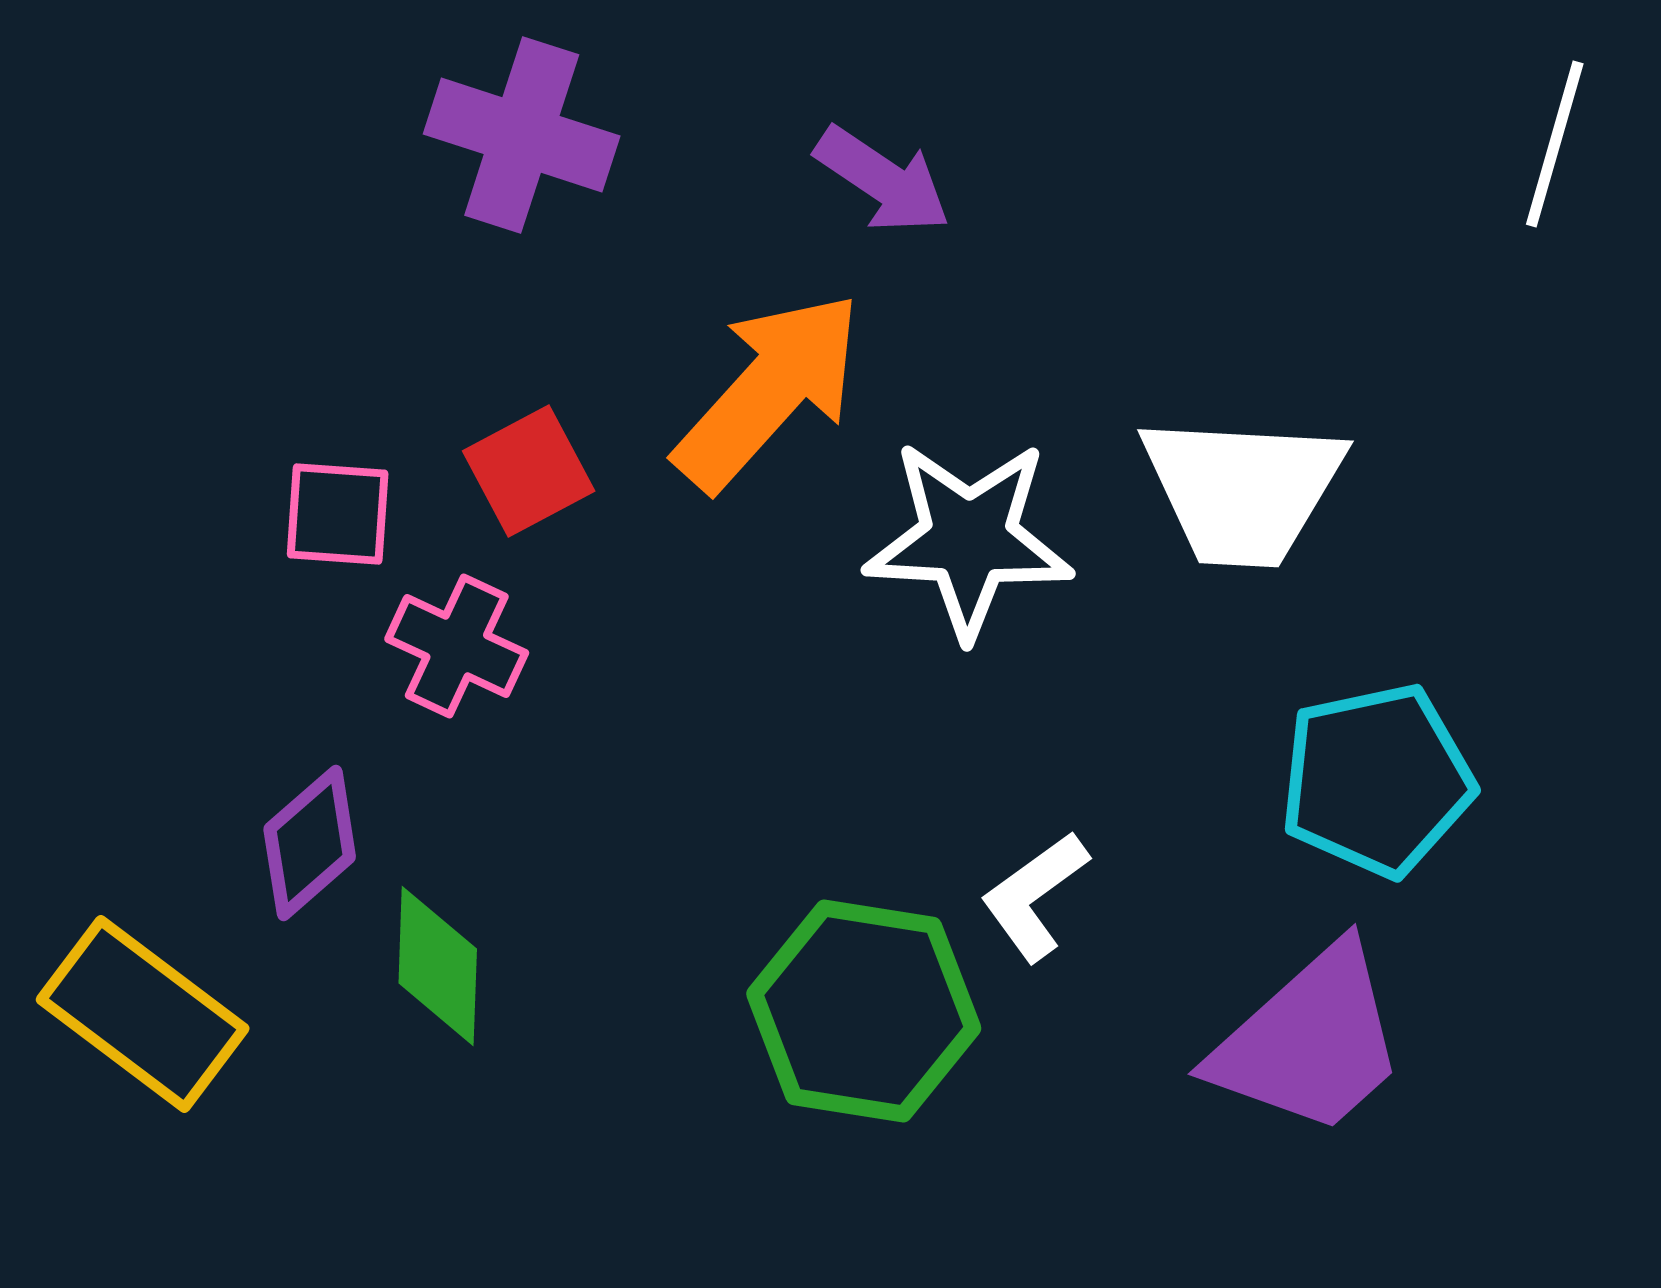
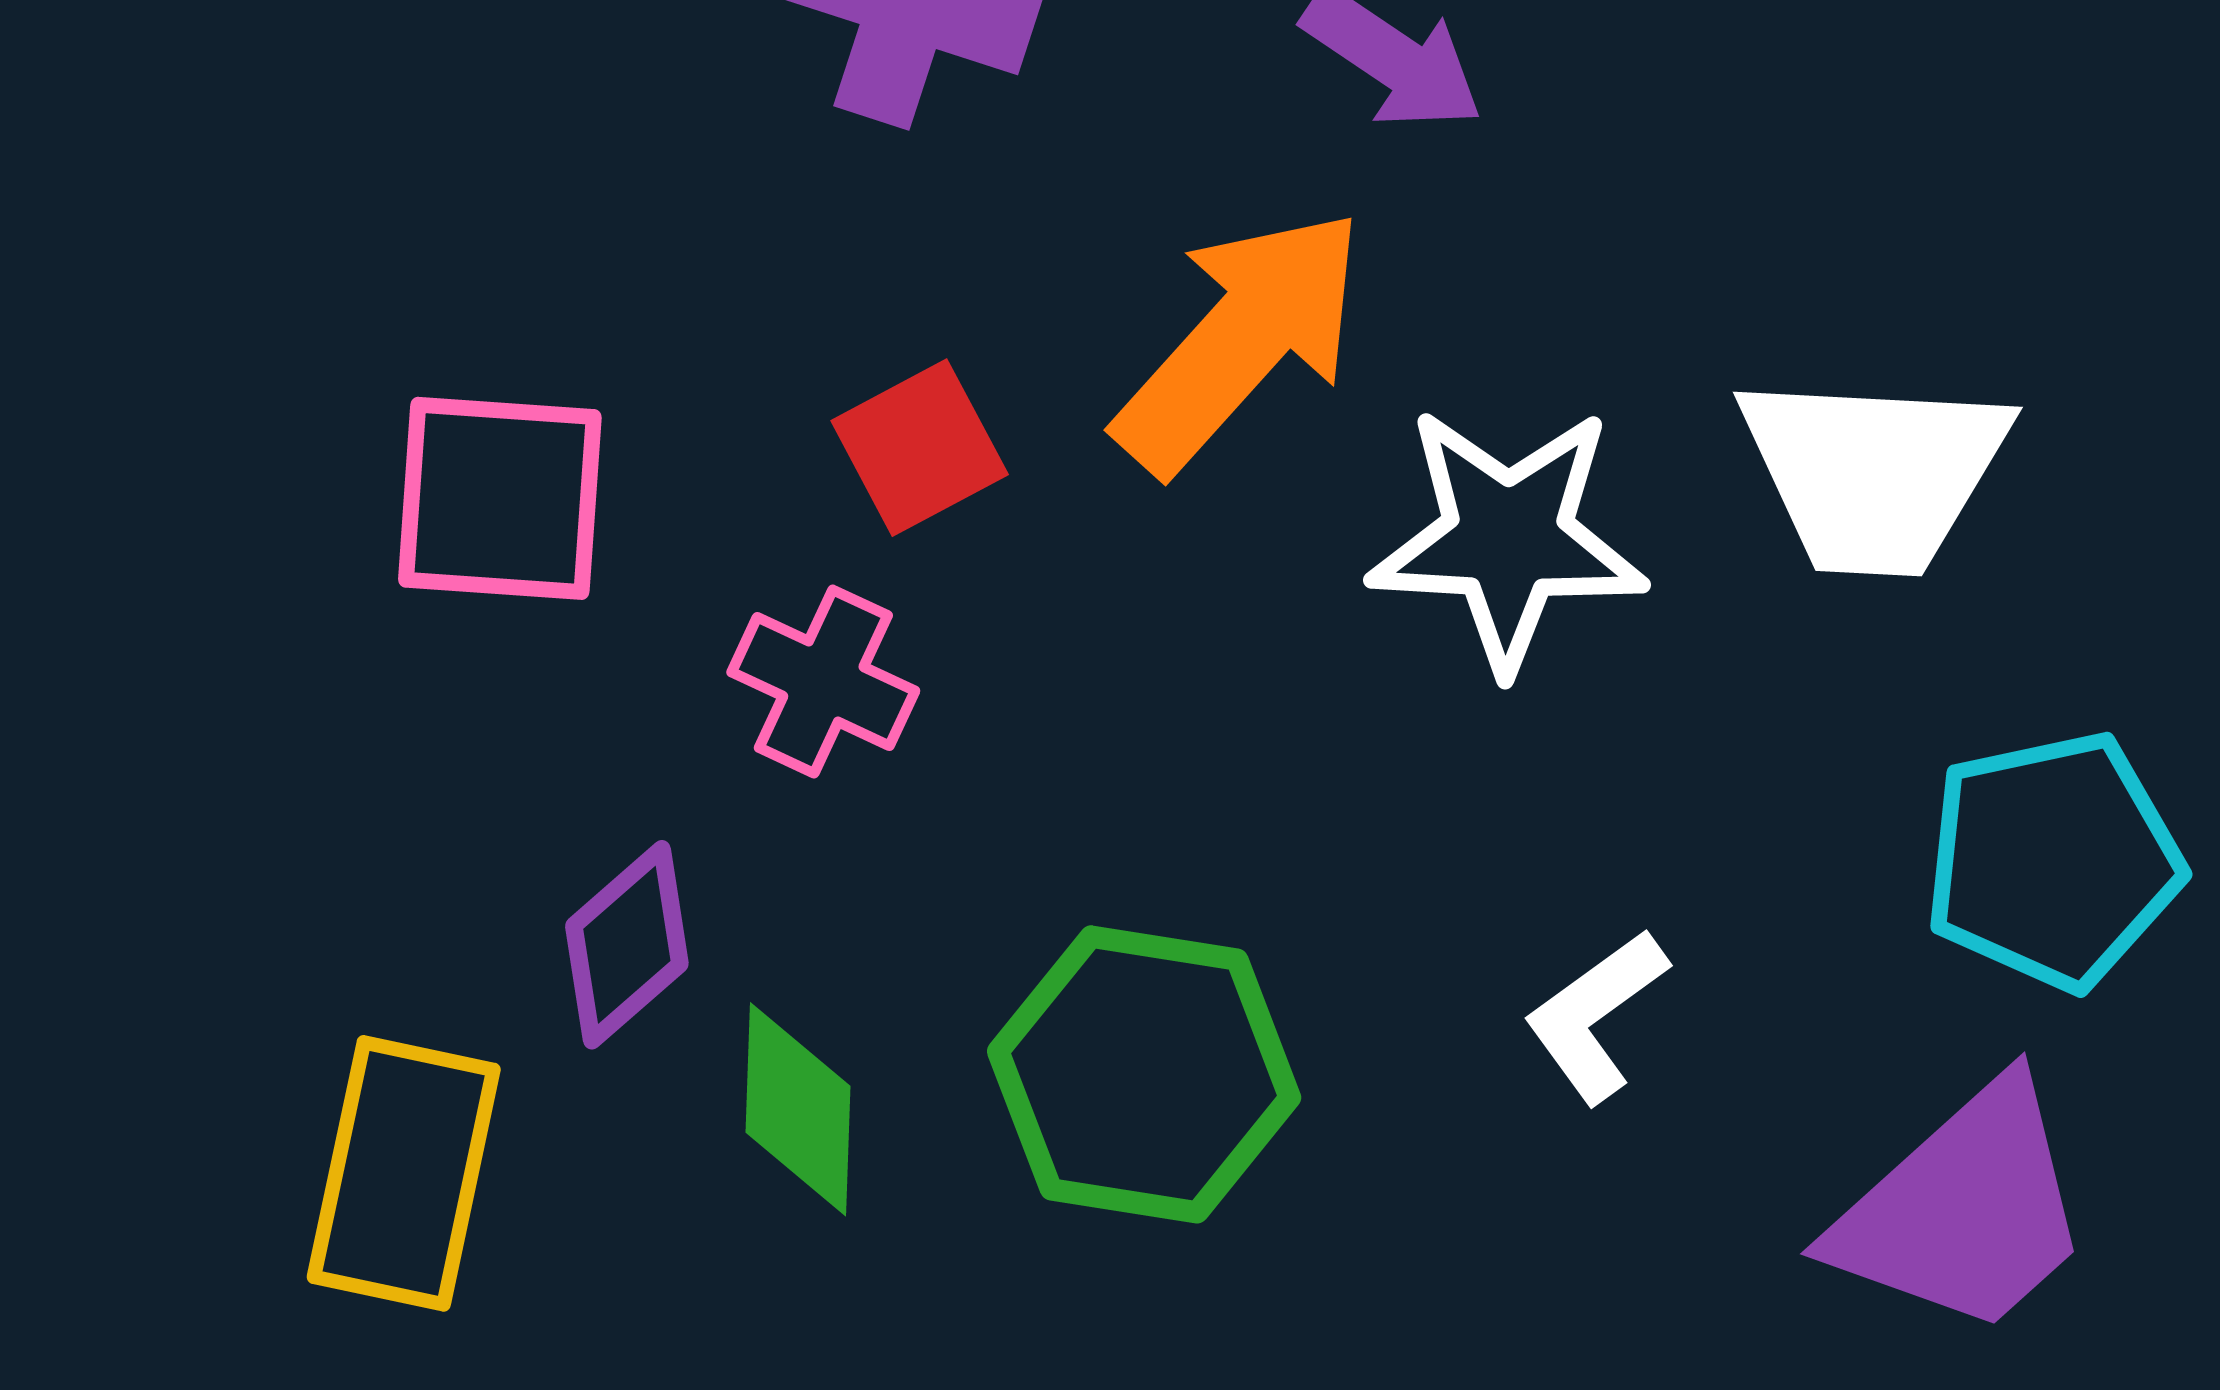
pink square: (338, 514) -> (500, 498), moved, size x1.5
green hexagon: (864, 1011) -> (1144, 1074), moved
yellow rectangle: (143, 1014) -> (404, 1173), turned 65

